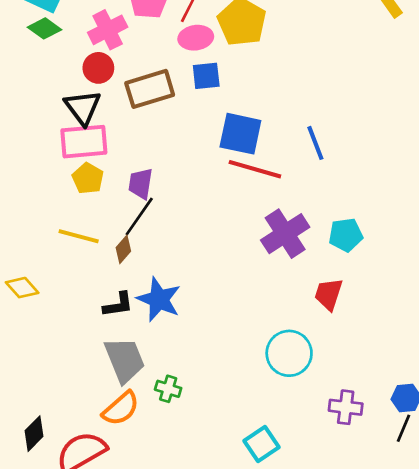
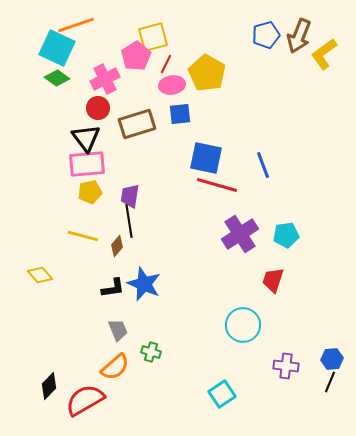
yellow pentagon: (88, 178) -> (90, 192), turned 30
black line: (139, 217) -> (129, 221), turned -44
gray trapezoid: (125, 360) -> (118, 330), size x0.6

